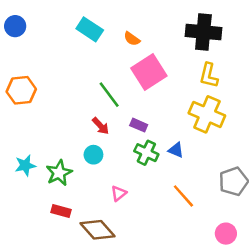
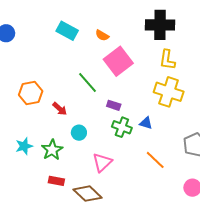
orange hexagon: (21, 90) -> (31, 93), moved
red arrow: (101, 126) -> (60, 109), moved
pink triangle: (119, 193) -> (102, 162), size x1.5

